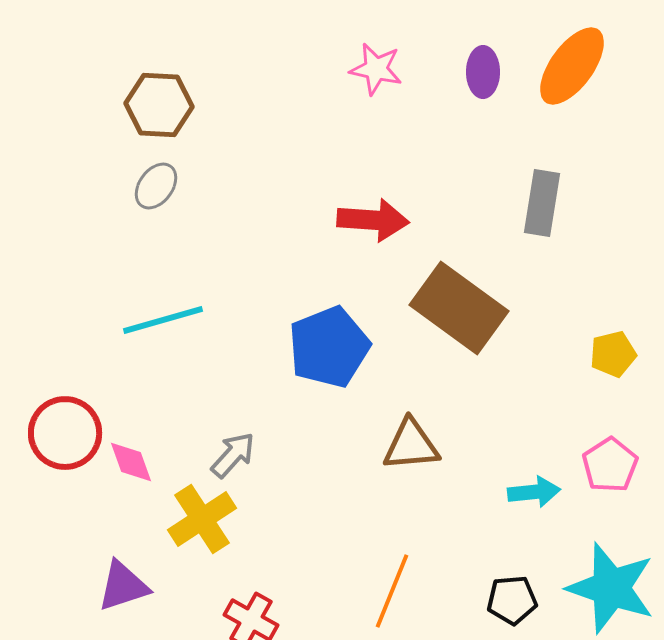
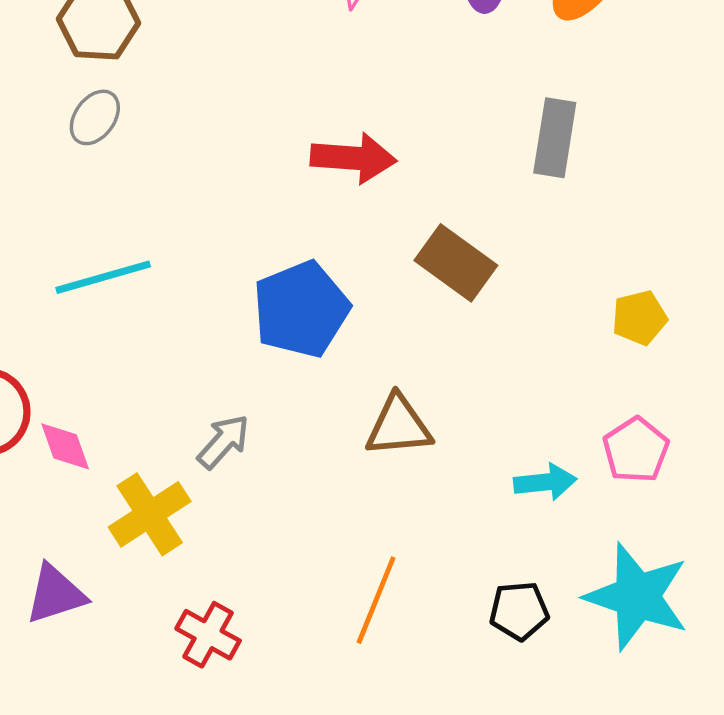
brown rectangle: (459, 308) -> (456, 263), size x0.7
gray arrow: (233, 455) -> (224, 442), moved

